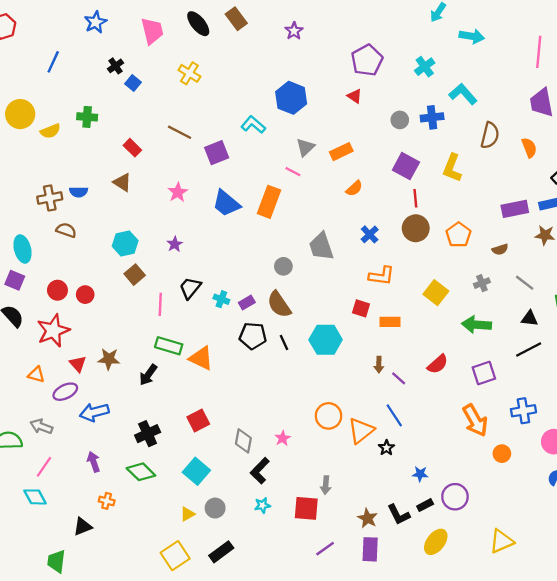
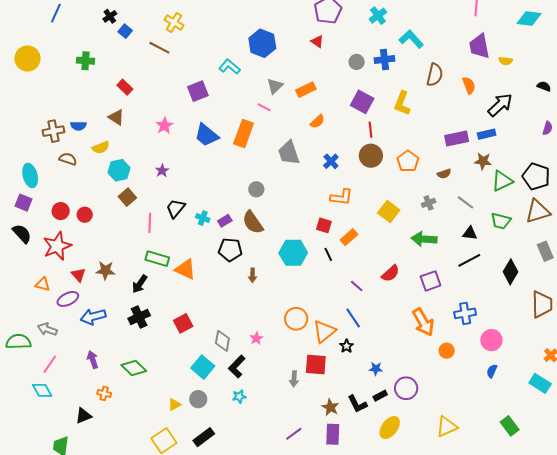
yellow semicircle: (50, 131) -> (101, 147), moved
brown line: (180, 132) -> (159, 48), moved
gray trapezoid: (321, 246) -> (289, 153), moved
orange rectangle: (390, 322) -> (349, 237), turned -42
black line: (284, 342) -> (328, 254), moved
brown arrow: (379, 365) -> (253, 275), moved
black cross: (148, 434) -> (139, 317), moved
cyan square: (196, 471) -> (203, 367), moved
red square: (306, 508) -> (316, 365), moved

